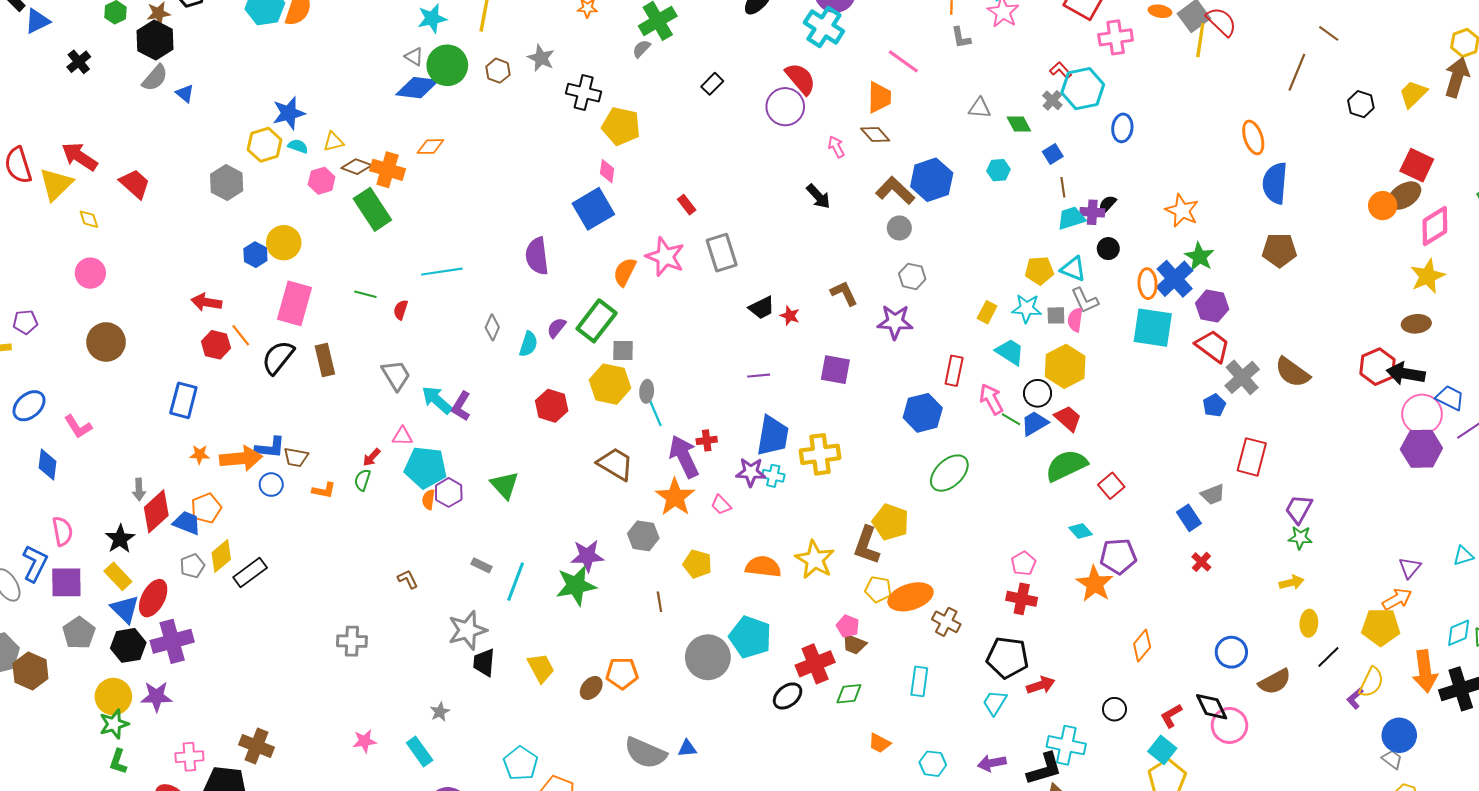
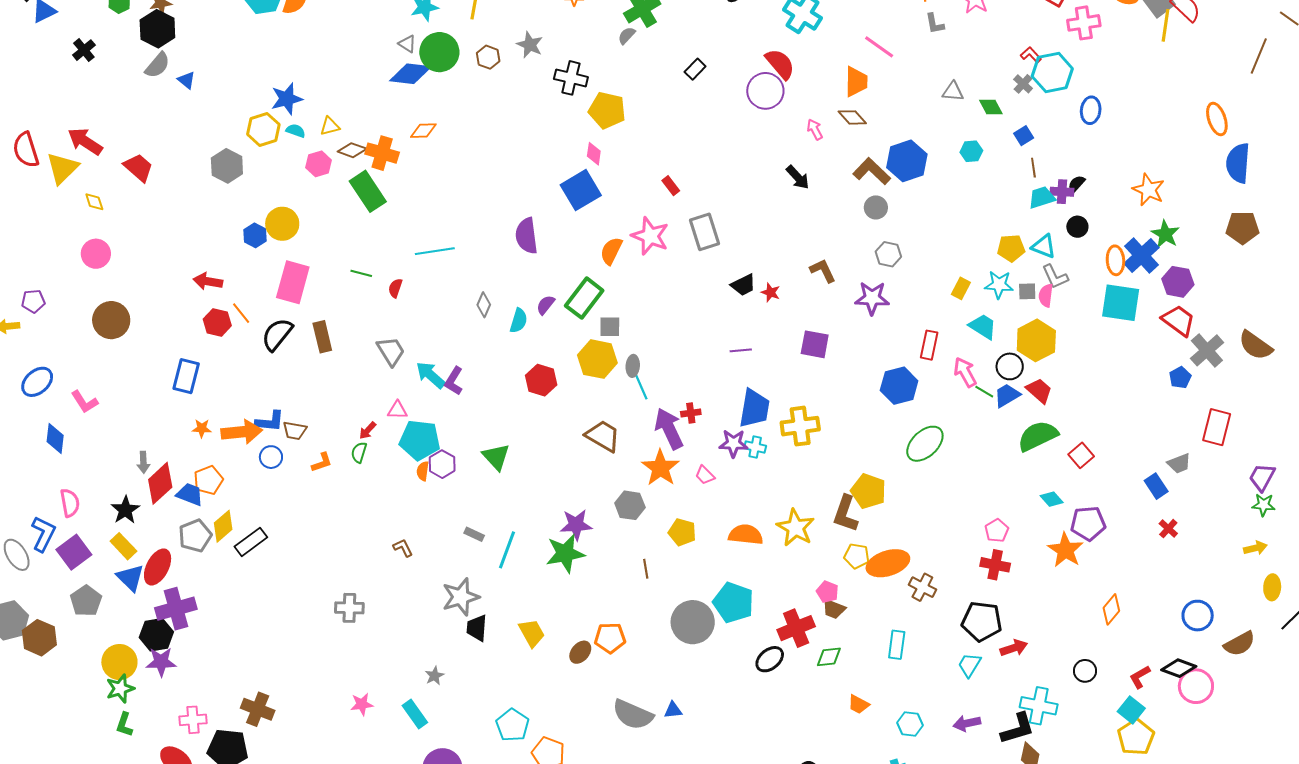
orange L-shape: (324, 490) -> (322, 462), turned -30
gray pentagon: (192, 566) -> (195, 536), size x1.4
purple square: (66, 582) -> (74, 552), turned -36
black hexagon: (128, 645) -> (156, 635), moved
black diamond: (1212, 707) -> (1179, 668), turned -44

